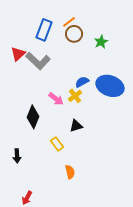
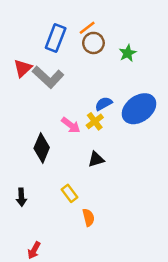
blue ellipse: (110, 86) -> (139, 109), turned -56
yellow rectangle: (57, 144) -> (69, 193), moved

